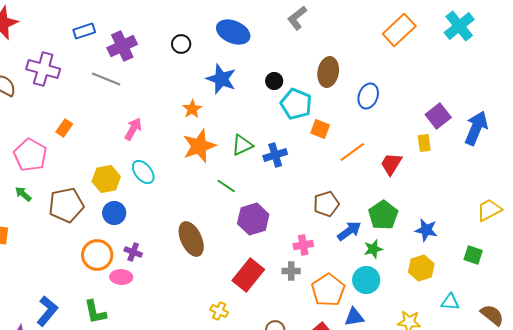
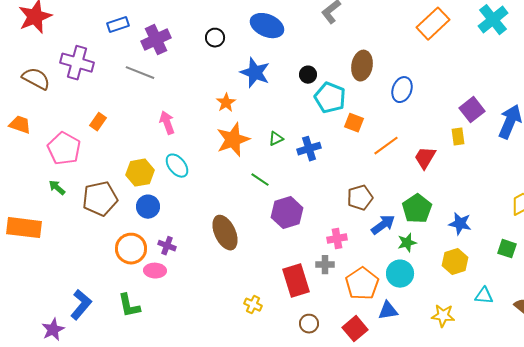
pink arrow: (133, 129) -> (167, 123), turned -50
green triangle: (242, 145) -> (276, 139), size x0.7
red rectangle: (248, 275) -> (296, 281), moved, turned -56

